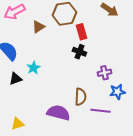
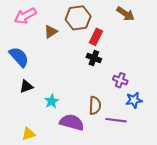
red rectangle: (81, 32) -> (96, 37), turned 42
cyan star: (33, 68) -> (52, 101), moved
purple cross: (104, 73) -> (120, 80), turned 32

